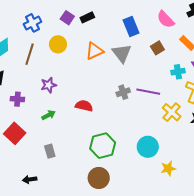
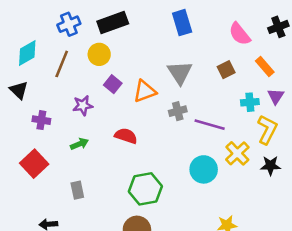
black rectangle: (87, 17) -> (113, 22), moved, size x1.6
purple square: (67, 18) -> (113, 84), moved
blue rectangle: (131, 27) -> (182, 23), moved
orange triangle: (94, 51) -> (145, 91), moved
gray cross: (123, 92) -> (178, 111), moved
cyan circle: (148, 147) -> (204, 169), moved

